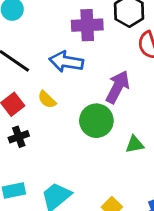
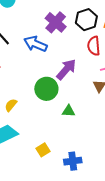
purple cross: (87, 25) -> (56, 22), turned 30
yellow semicircle: (47, 100) -> (11, 105), moved, turned 72

